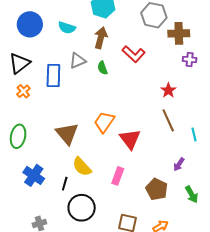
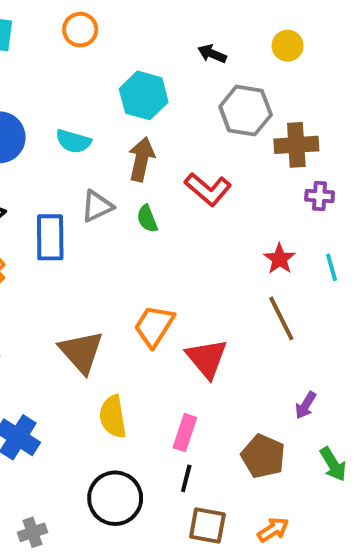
cyan line: (194, 135) -> (332, 267), moved
yellow semicircle: (82, 167) -> (113, 417), turned 35
black line: (65, 184) -> (186, 478), moved

